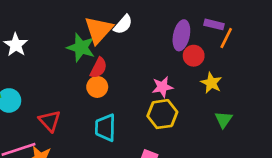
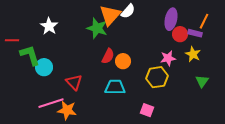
purple rectangle: (214, 24) -> (195, 33), moved
red semicircle: (99, 68) -> (108, 56), moved
orange circle: (97, 87) -> (123, 61), moved
pink star: (162, 87) -> (168, 58), moved
cyan trapezoid: (105, 128) -> (115, 87), turned 90

